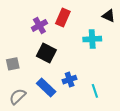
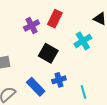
cyan cross: (92, 39) -> (83, 41), turned -30
black square: (46, 53) -> (48, 53), moved

